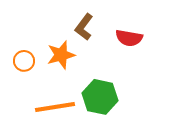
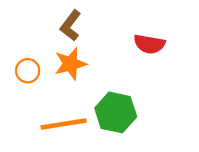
brown L-shape: (84, 27) -> (71, 25), moved

